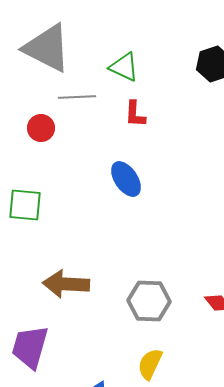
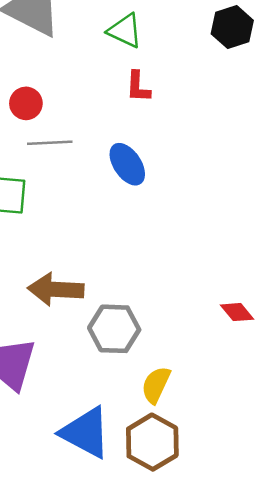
gray line: (77, 97) -> (50, 143), moved
gray hexagon: (149, 301) -> (114, 329), moved

